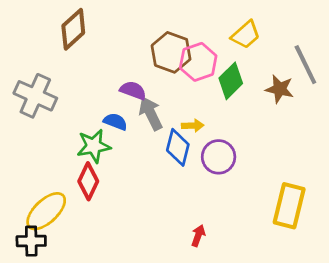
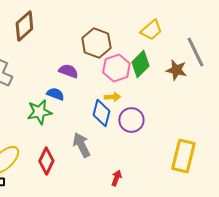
pink hexagon: (198, 62) -> (116, 68), moved
gray arrow: (151, 113) -> (81, 145), moved
red diamond: (88, 181) -> (46, 161), moved

